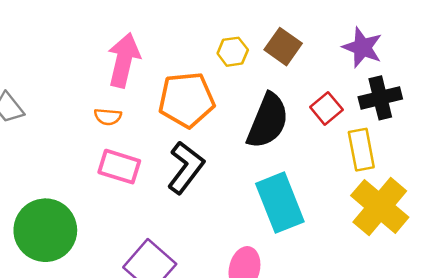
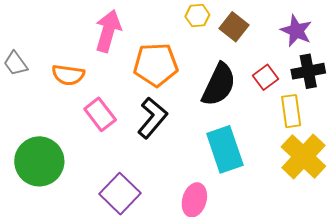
yellow hexagon: (233, 52) -> (197, 16), moved
orange semicircle: (108, 117) -> (68, 75), moved, size x1.5
pink rectangle: (119, 167) -> (100, 114), turned 32

